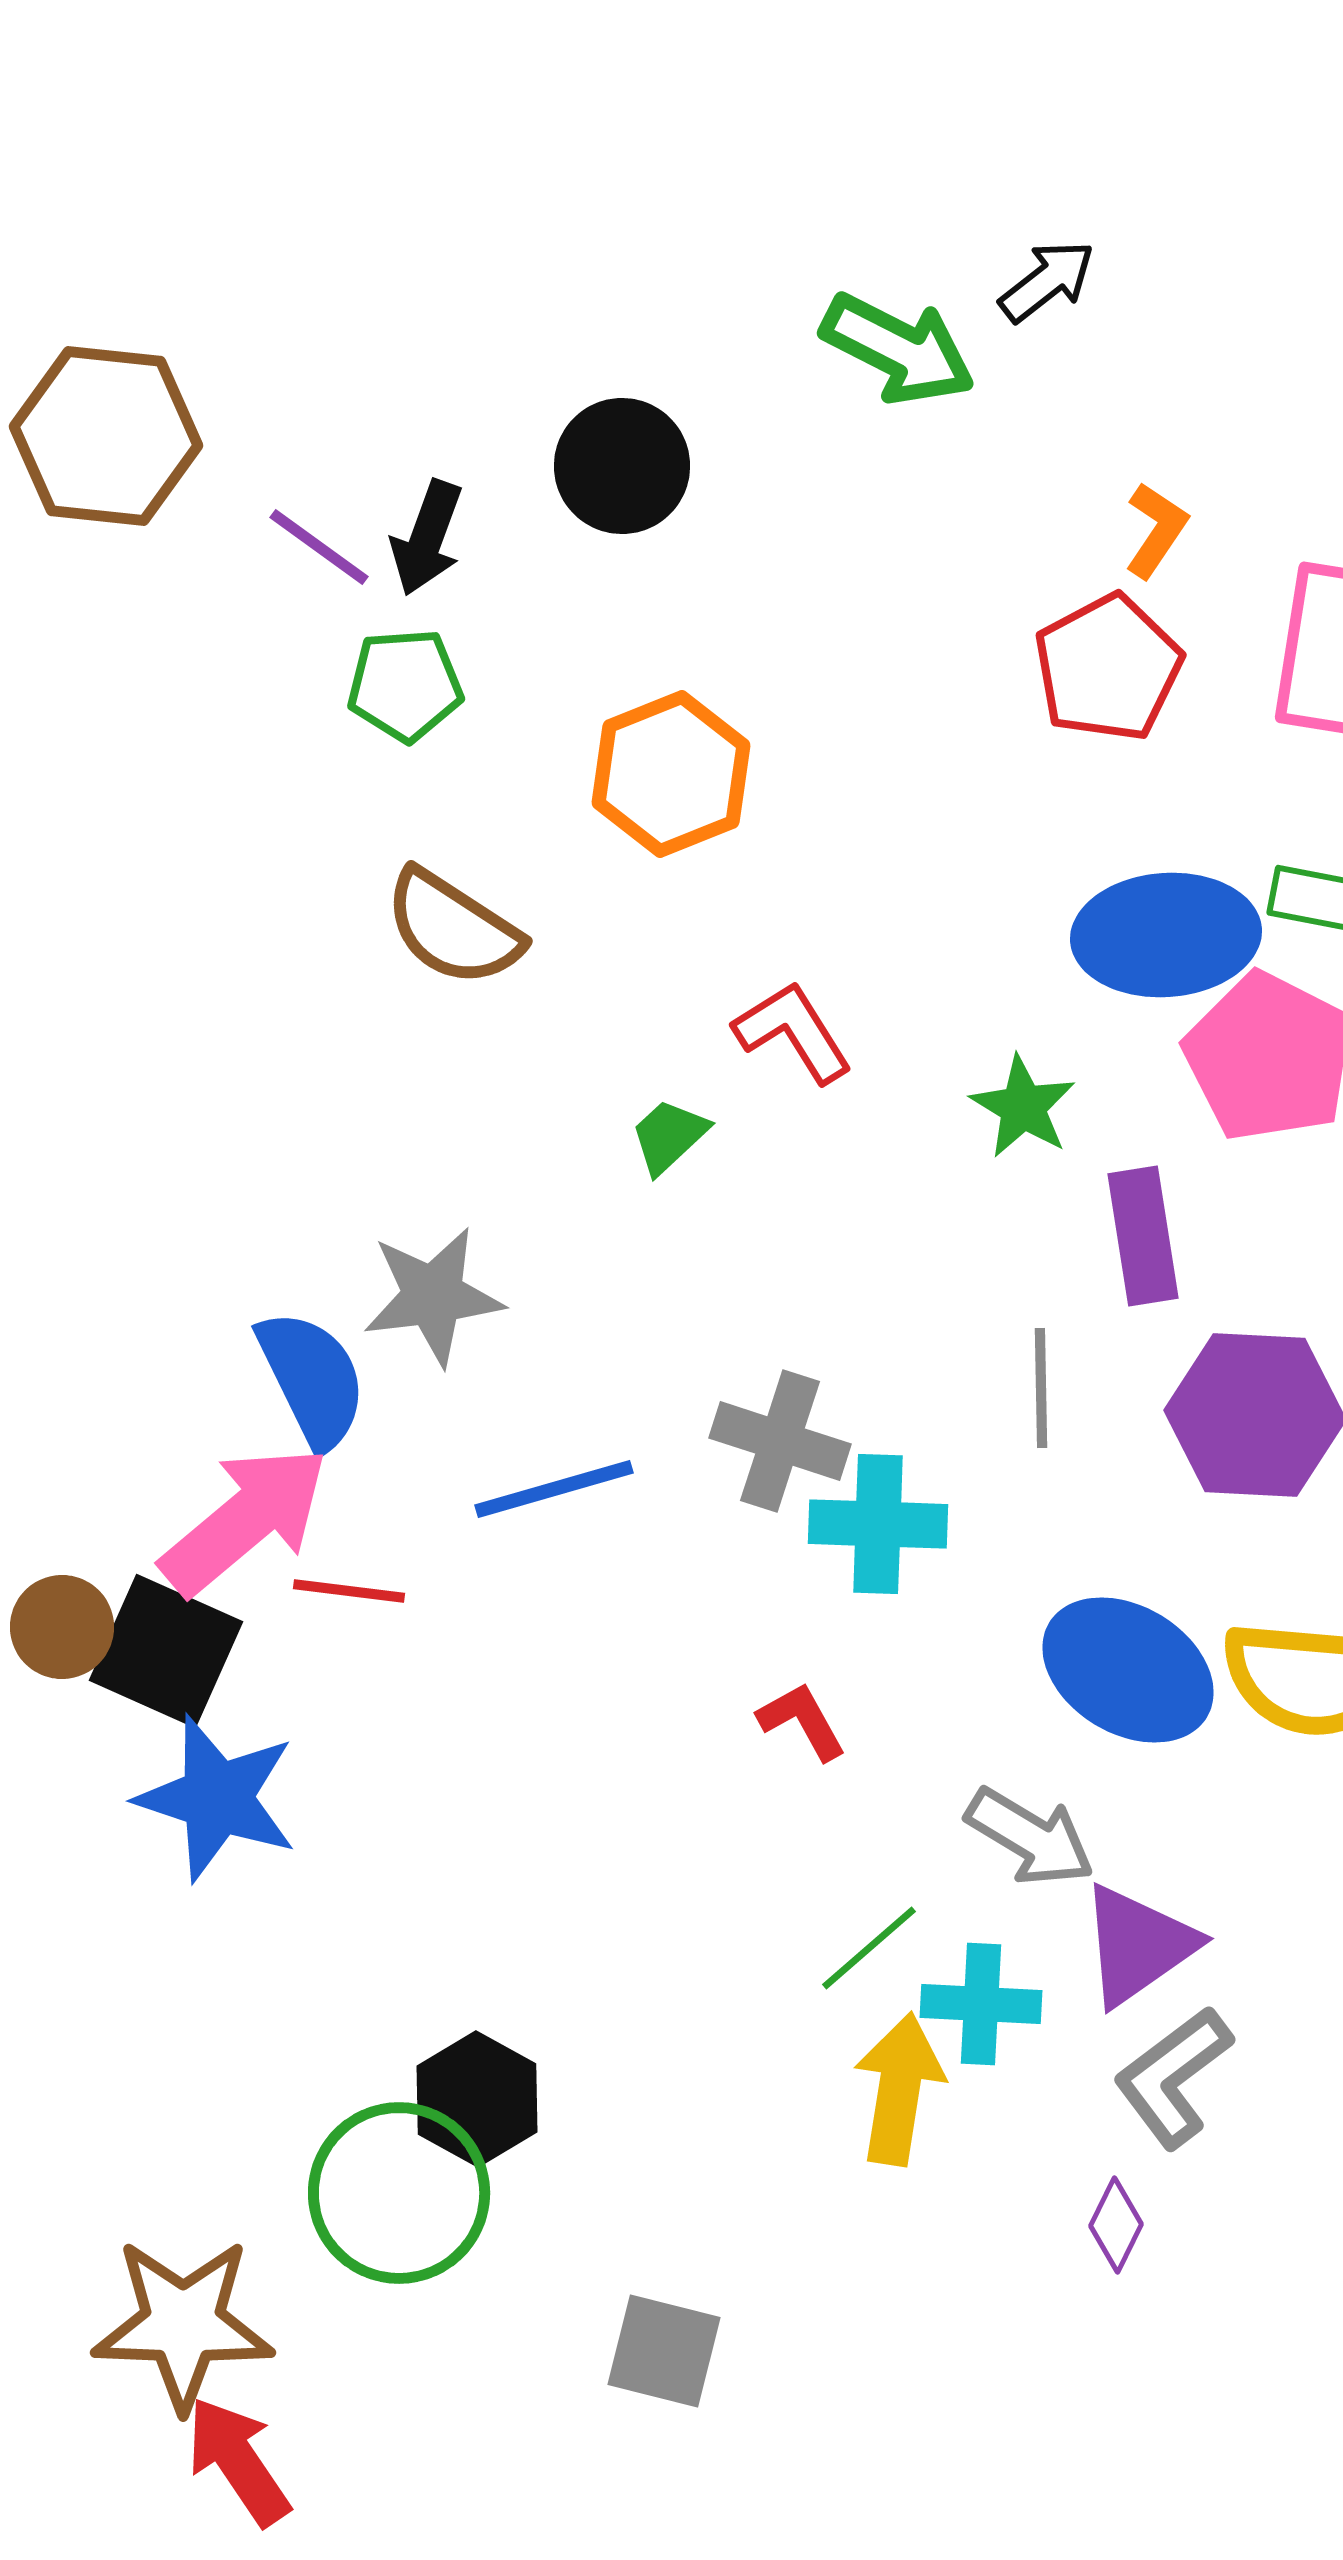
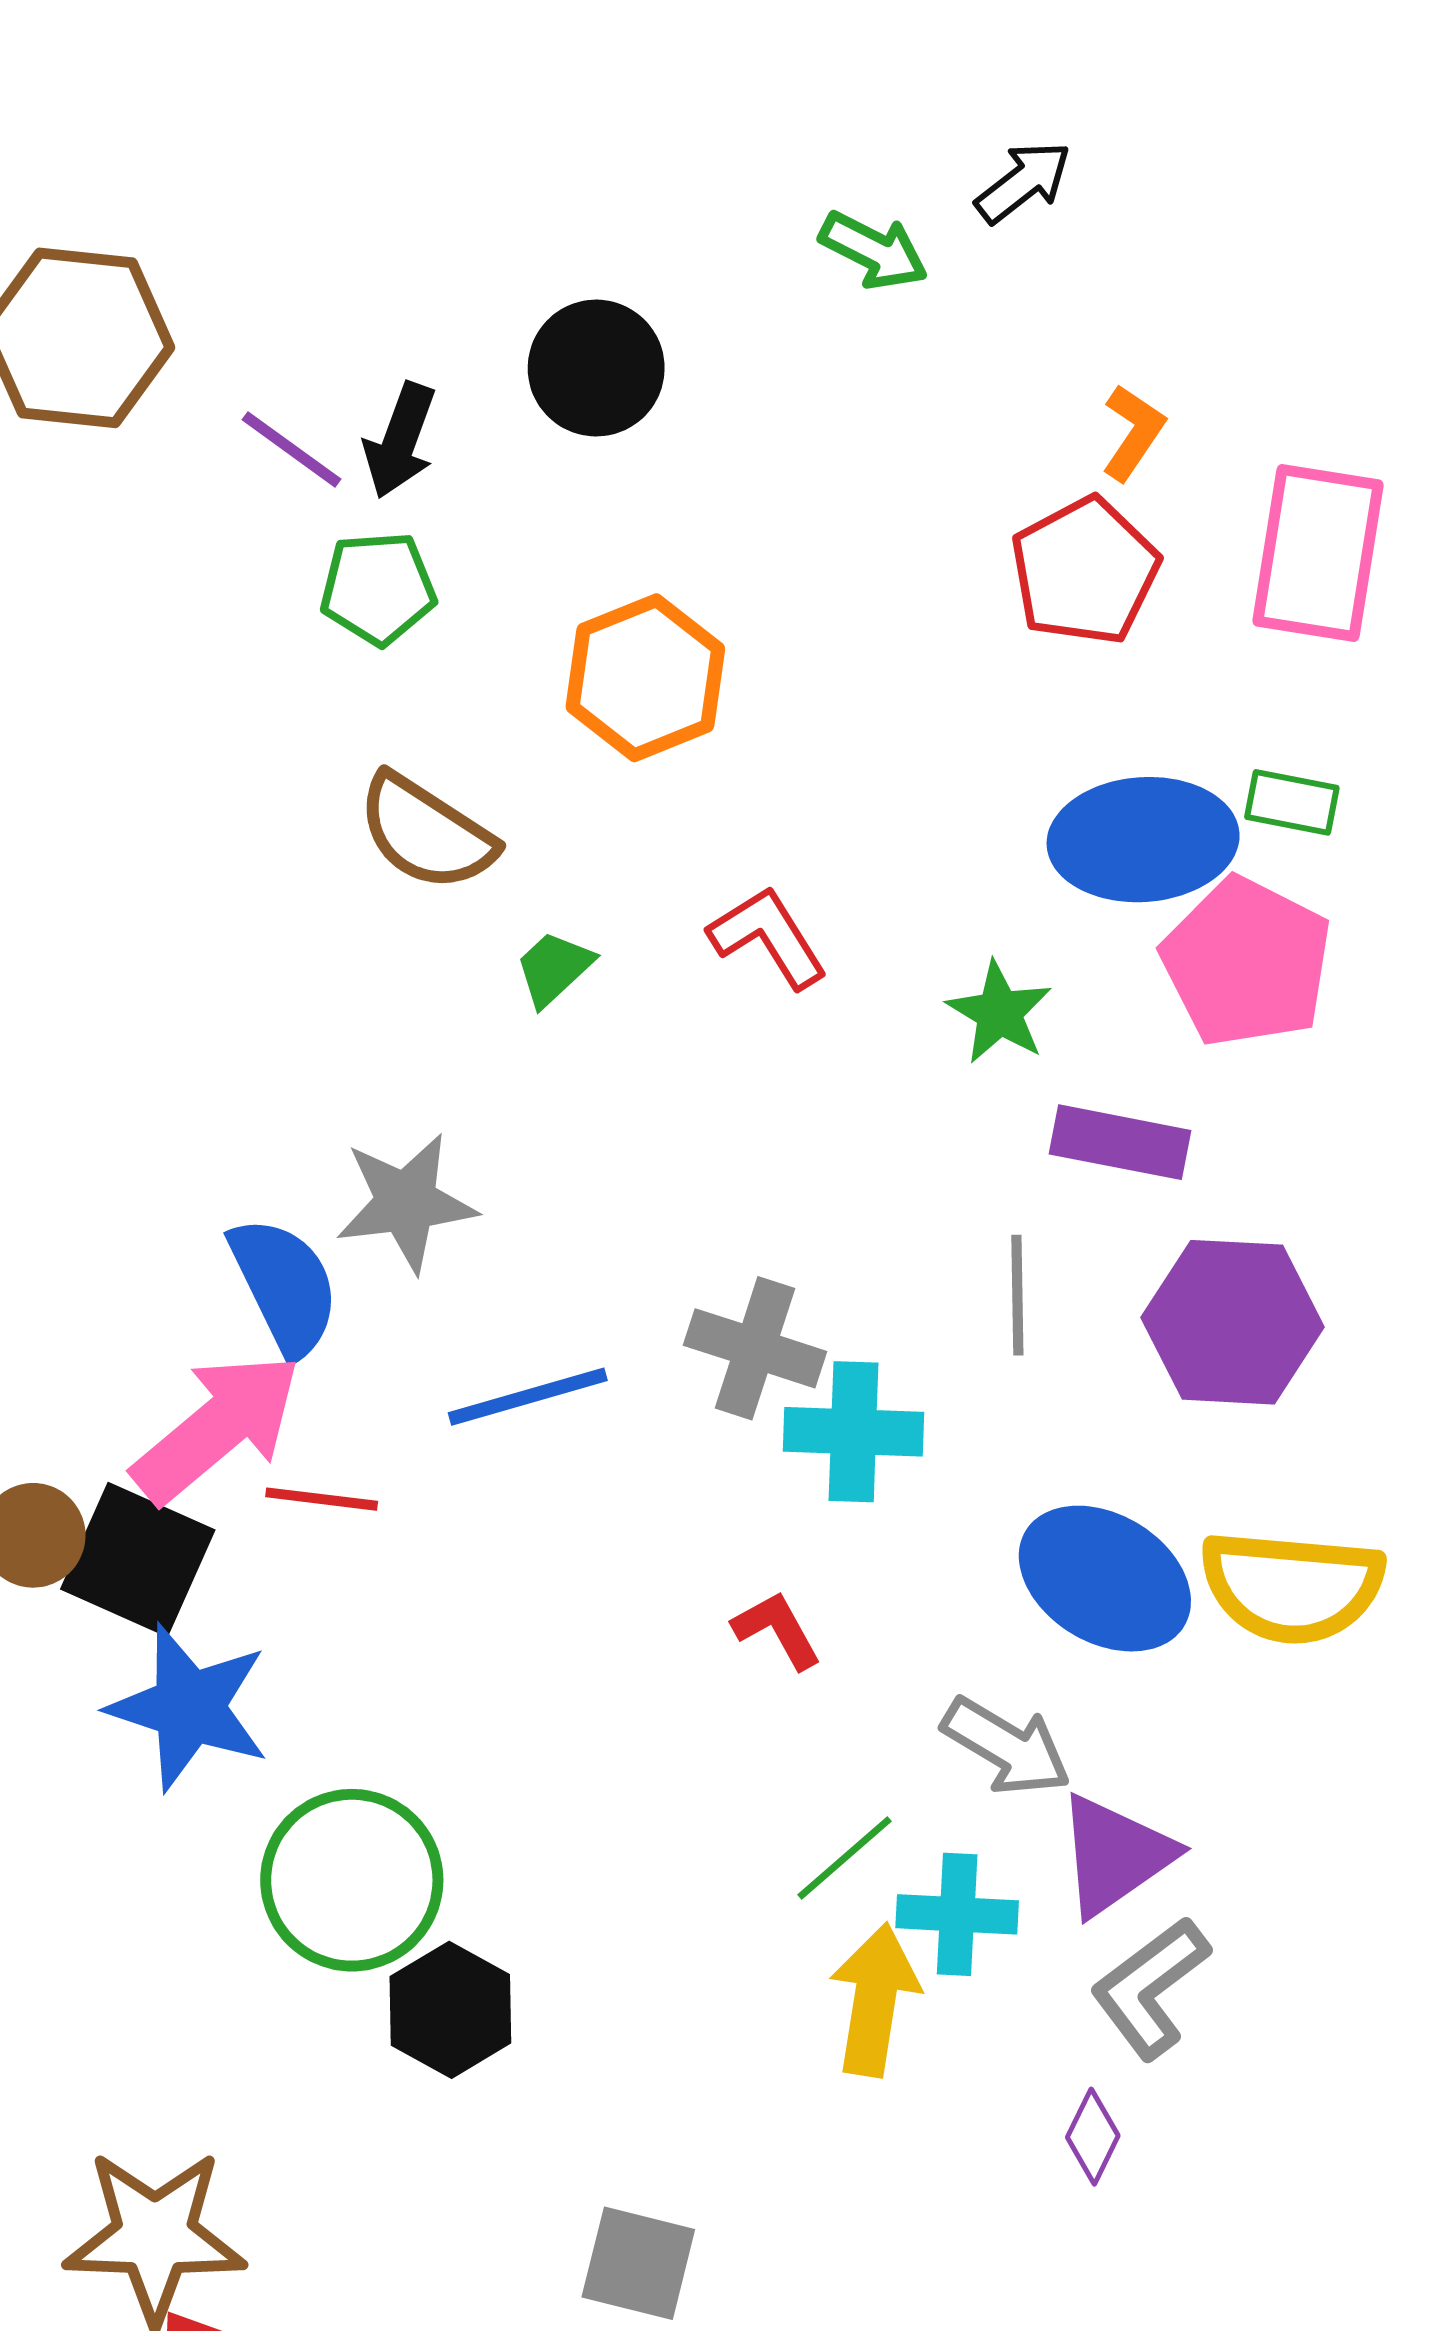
green arrow: (898, 349) -> (874, 250), size x0.7
green trapezoid: (669, 1136) -> (554, 968), moved
purple rectangle: (1143, 1236) -> (1120, 1142), turned -70
green circle: (399, 2193) -> (352, 1880), moved

